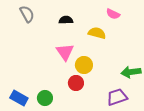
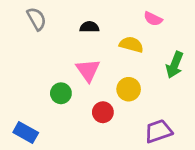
yellow circle: (84, 65) -> (129, 89), moved
green arrow: (131, 72) -> (175, 65), moved, turned -60
green circle: (45, 98) -> (61, 93), moved

